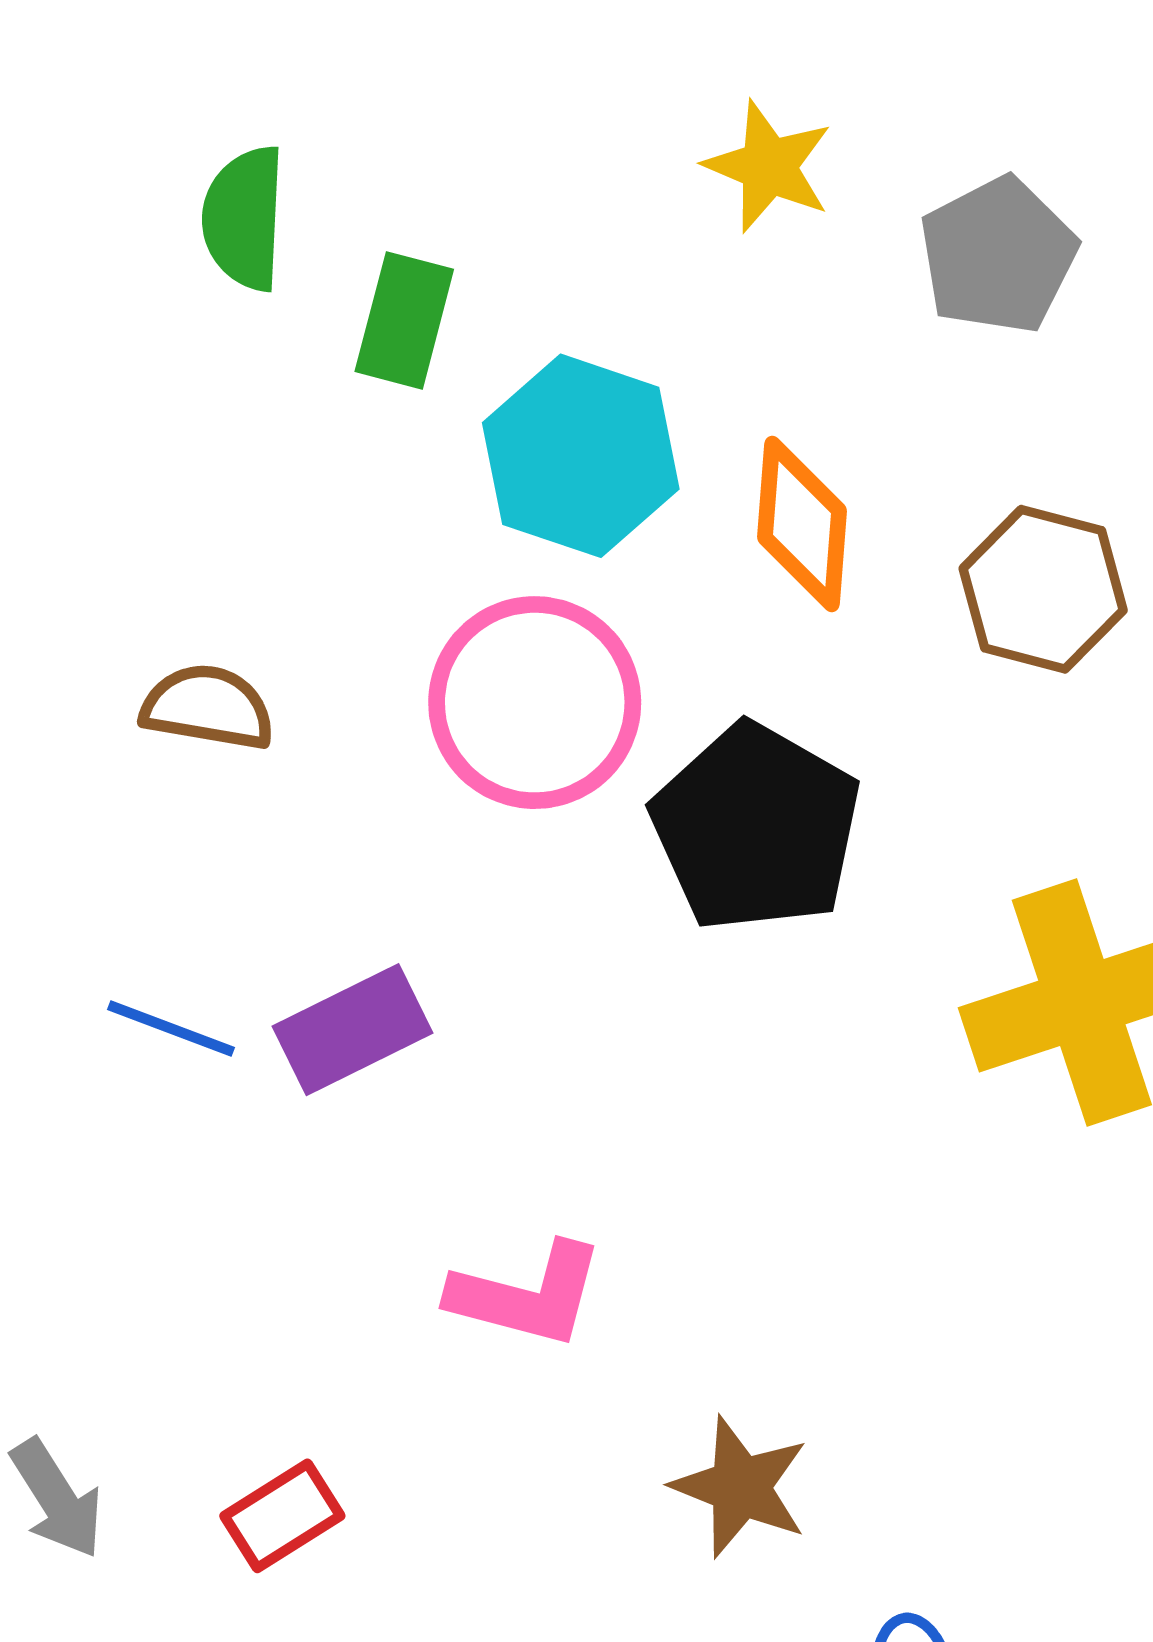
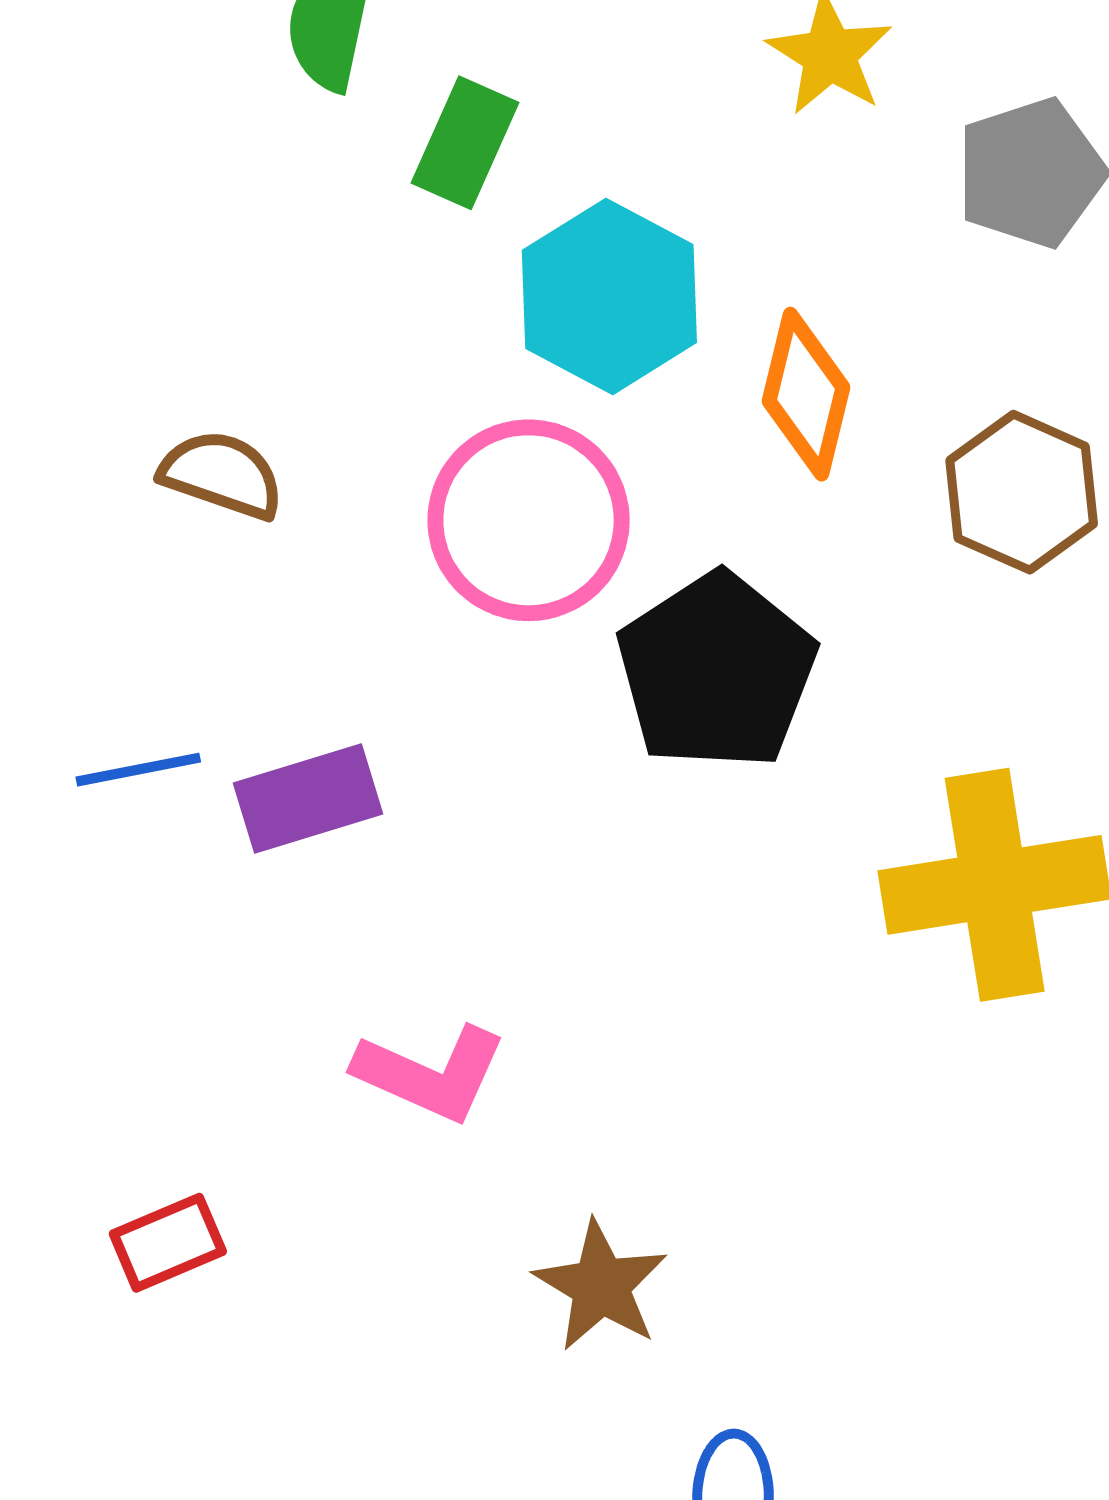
blue line: (171, 1029) -> (138, 770), turned -41

